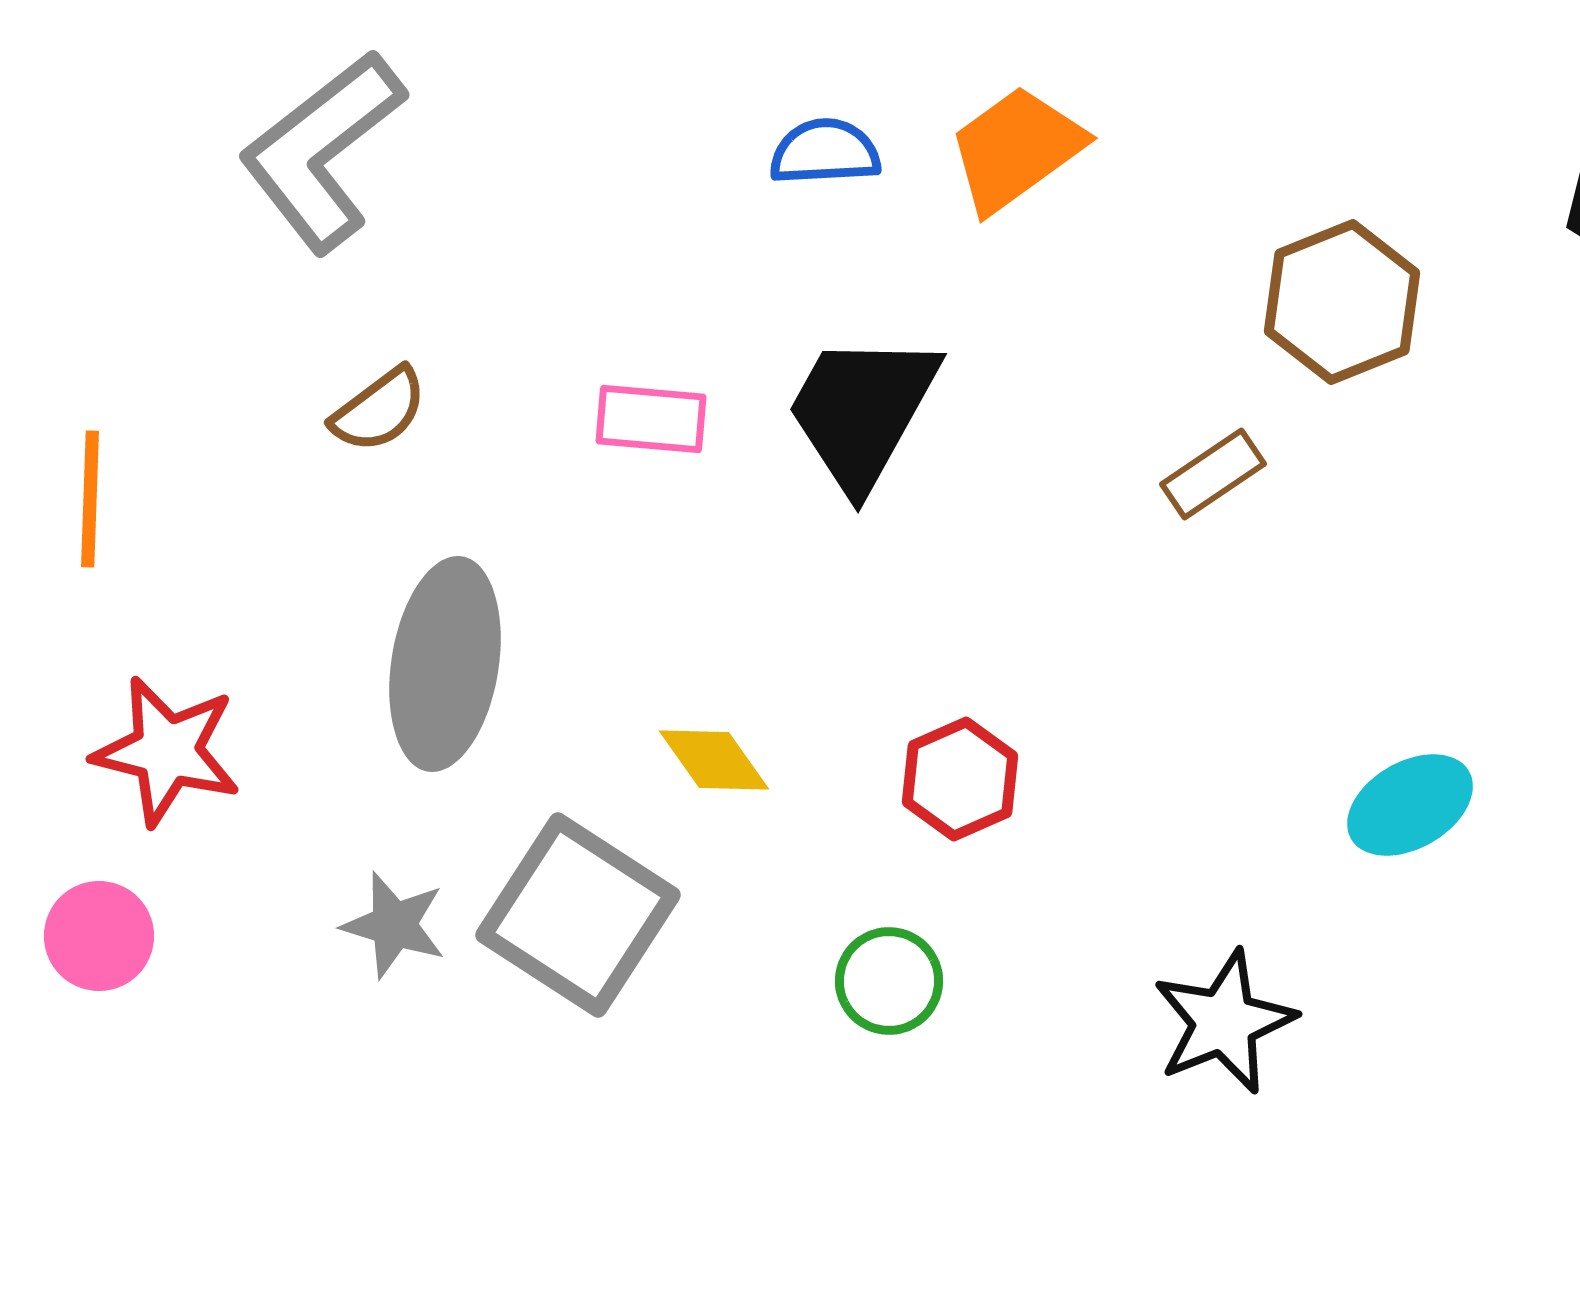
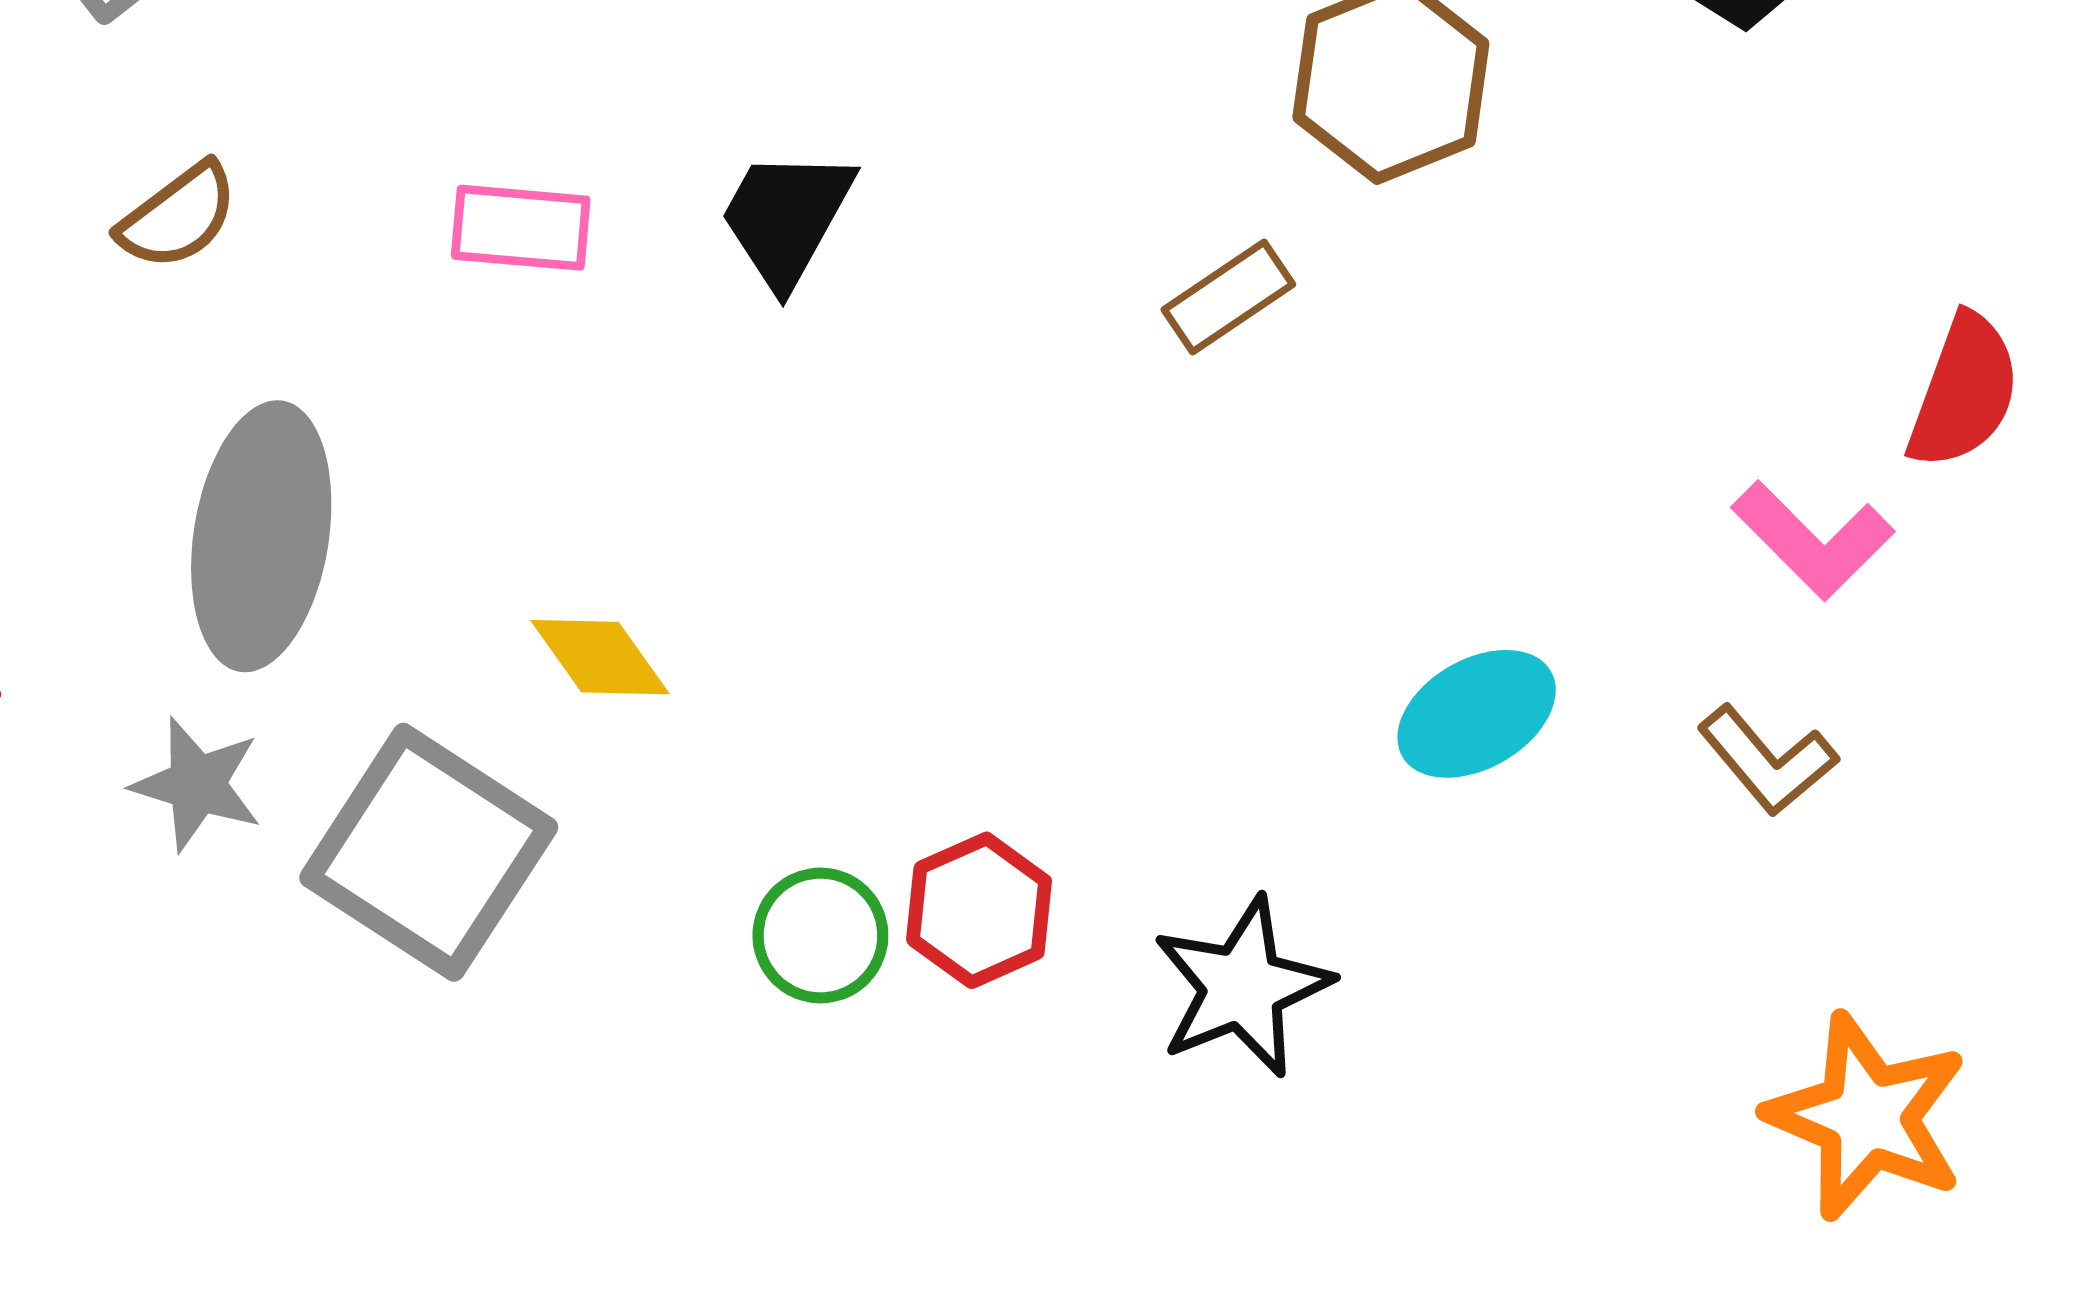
black trapezoid: (862, 411) -> (786, 218), size x0.7
red hexagon: (960, 779) -> (979, 910), moved
gray star: (394, 925) -> (197, 784), moved

